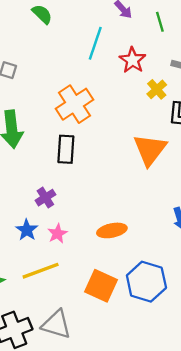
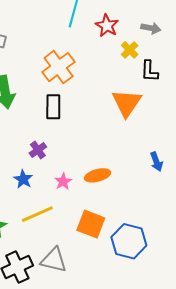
pink star: (57, 234) -> (63, 181), moved
blue hexagon: (146, 282) -> (129, 241), moved

